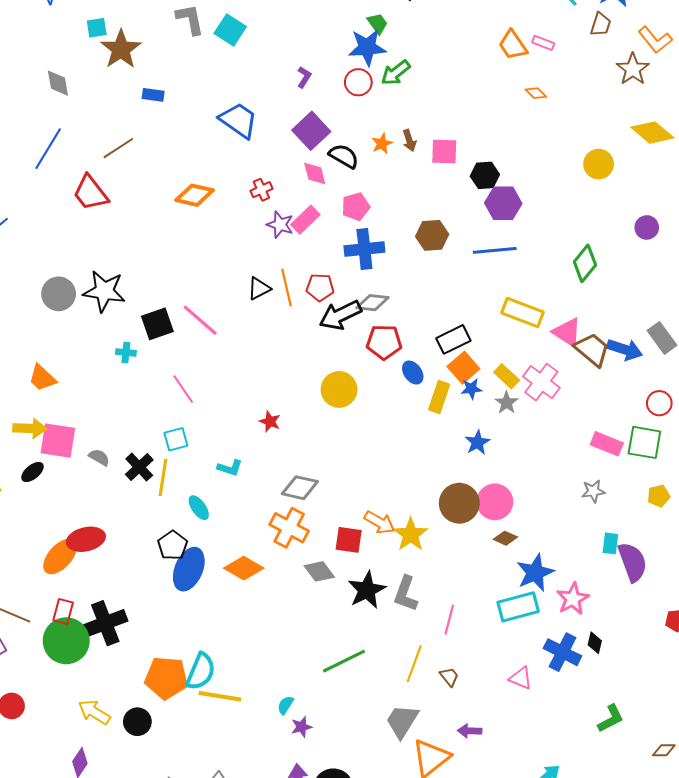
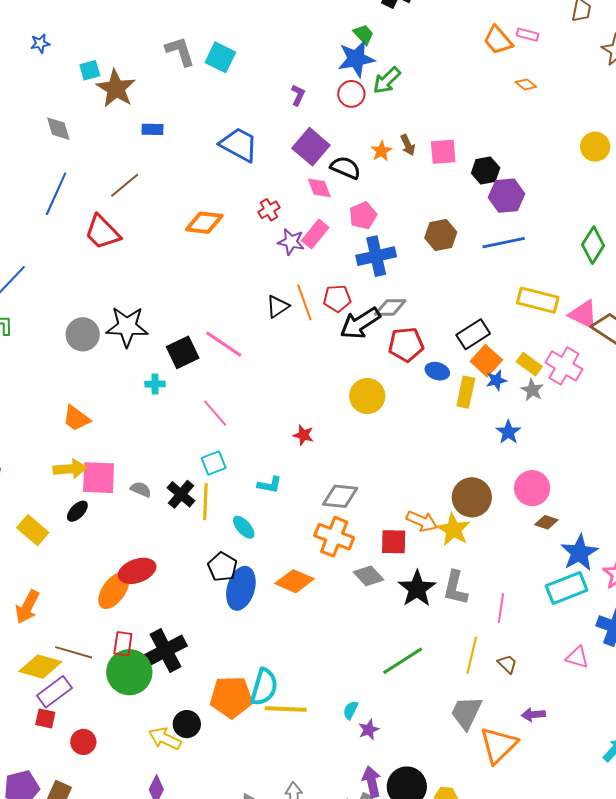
blue ellipse: (413, 373) -> (437, 371), turned -30
brown circle: (459, 503) -> (472, 497), moved
black circle: (137, 722) -> (187, 724), moved

